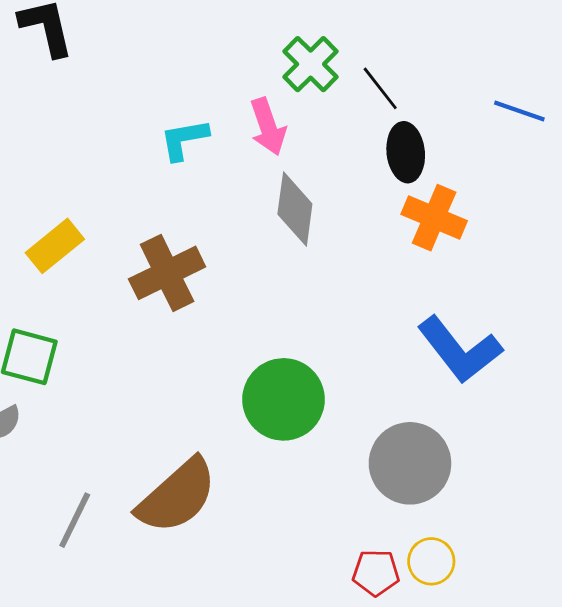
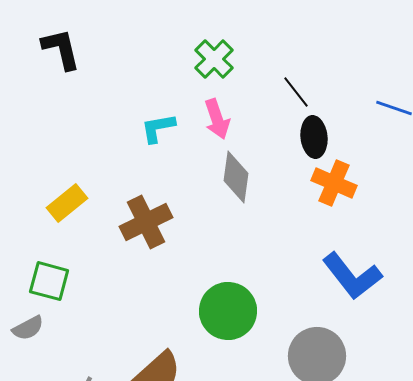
green cross: (311, 64) -> (214, 59), moved

